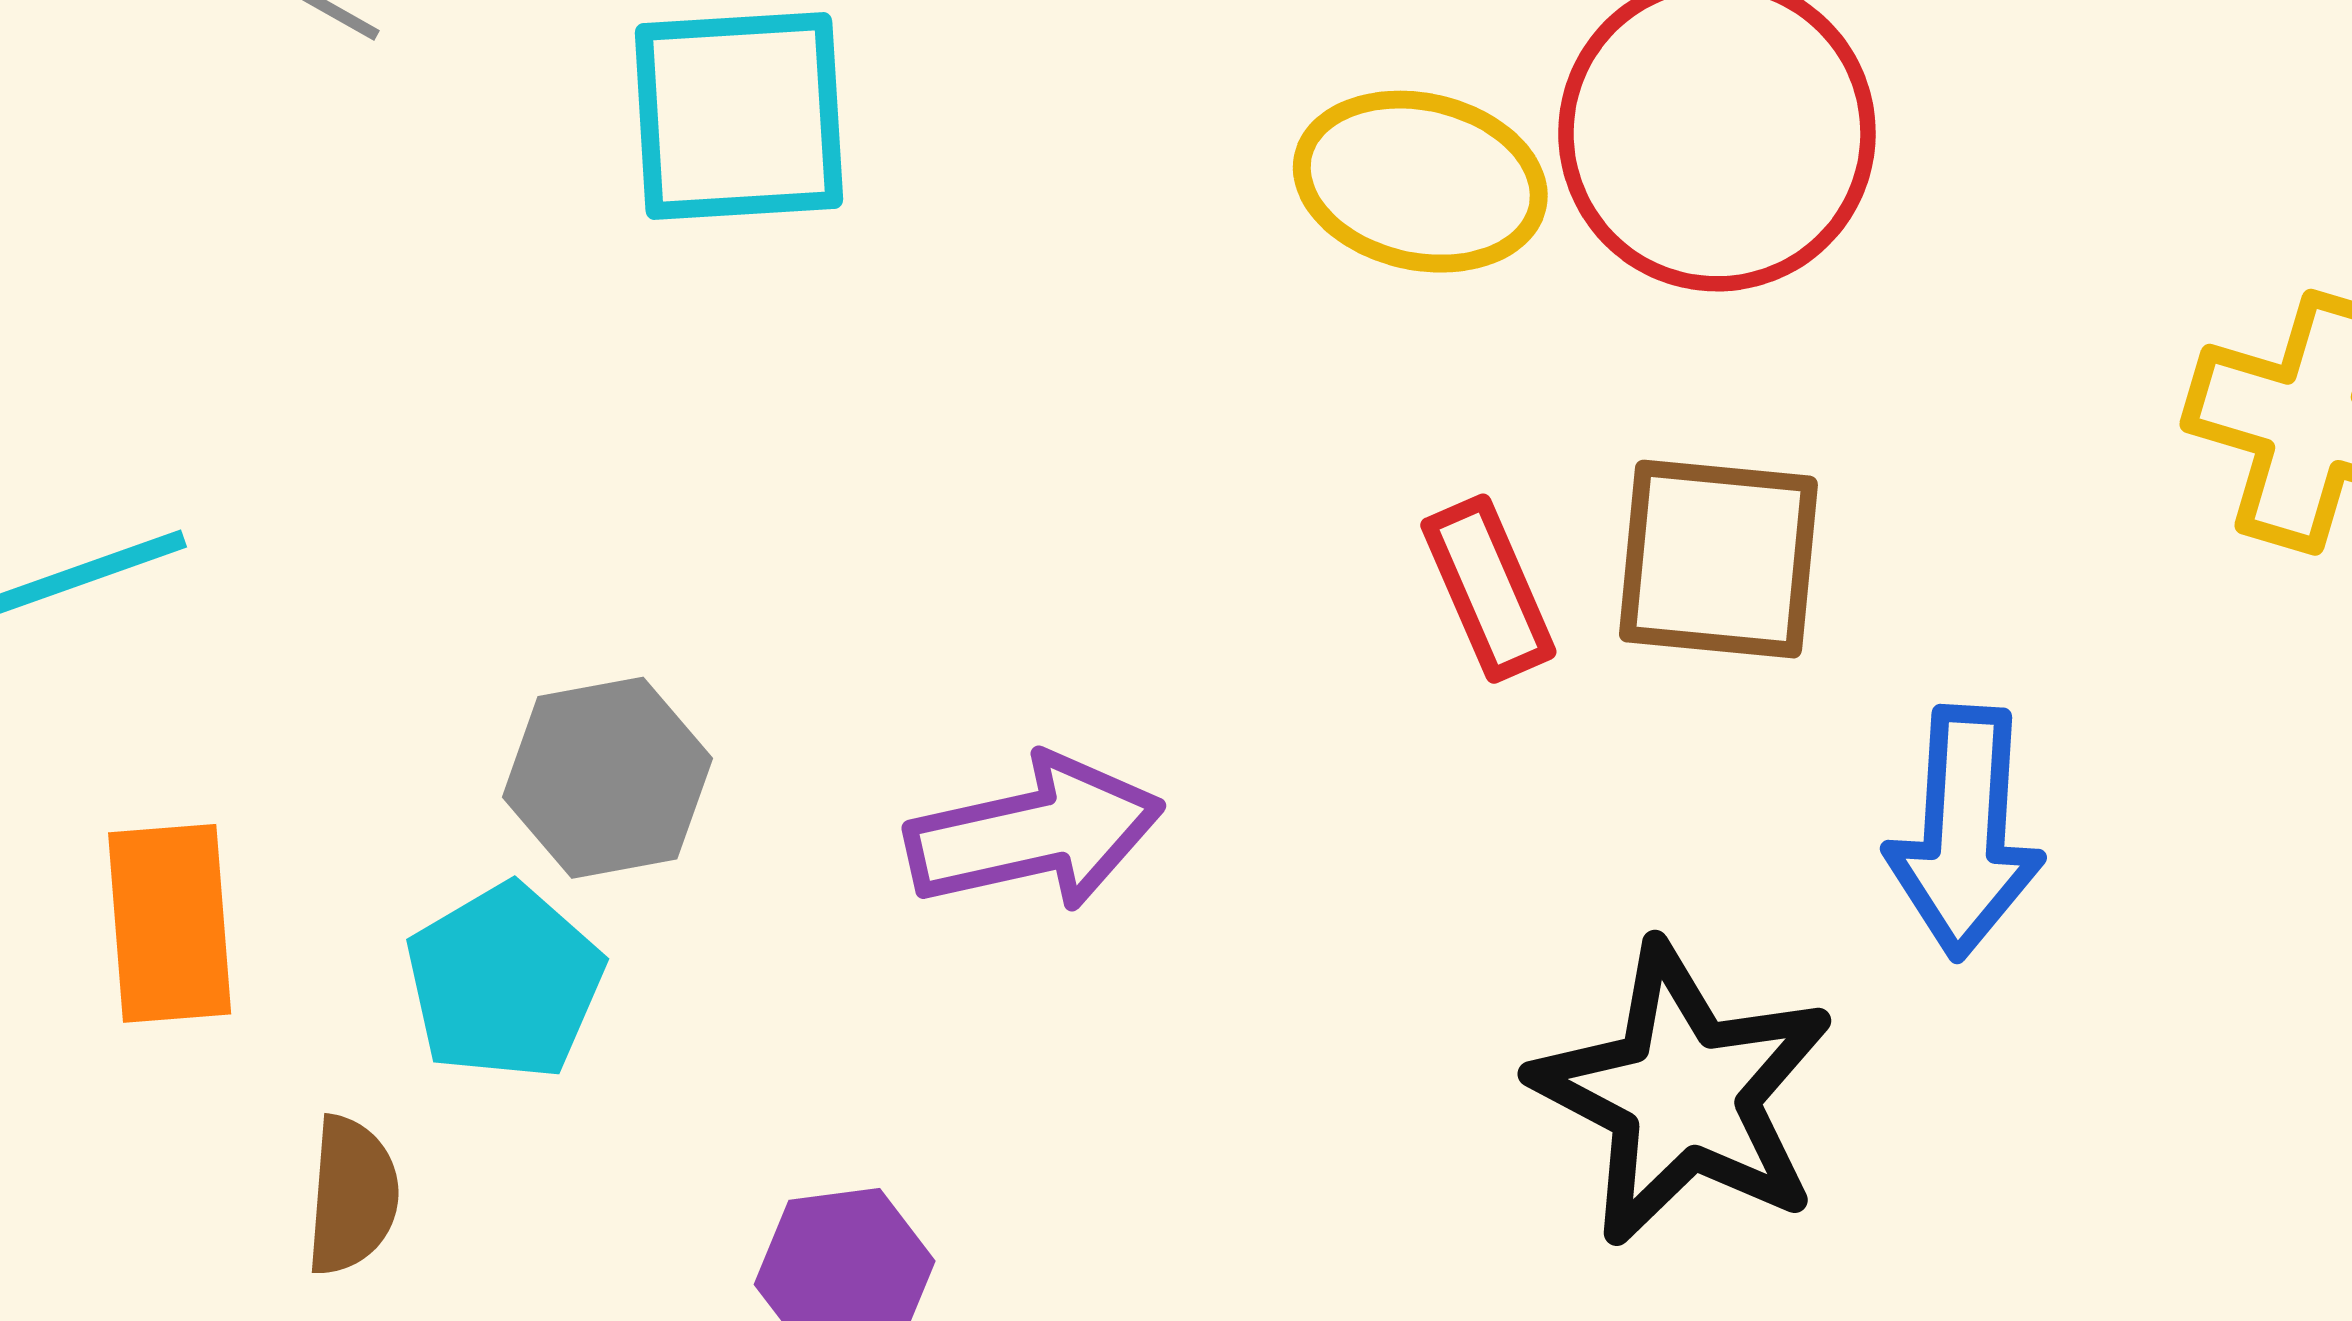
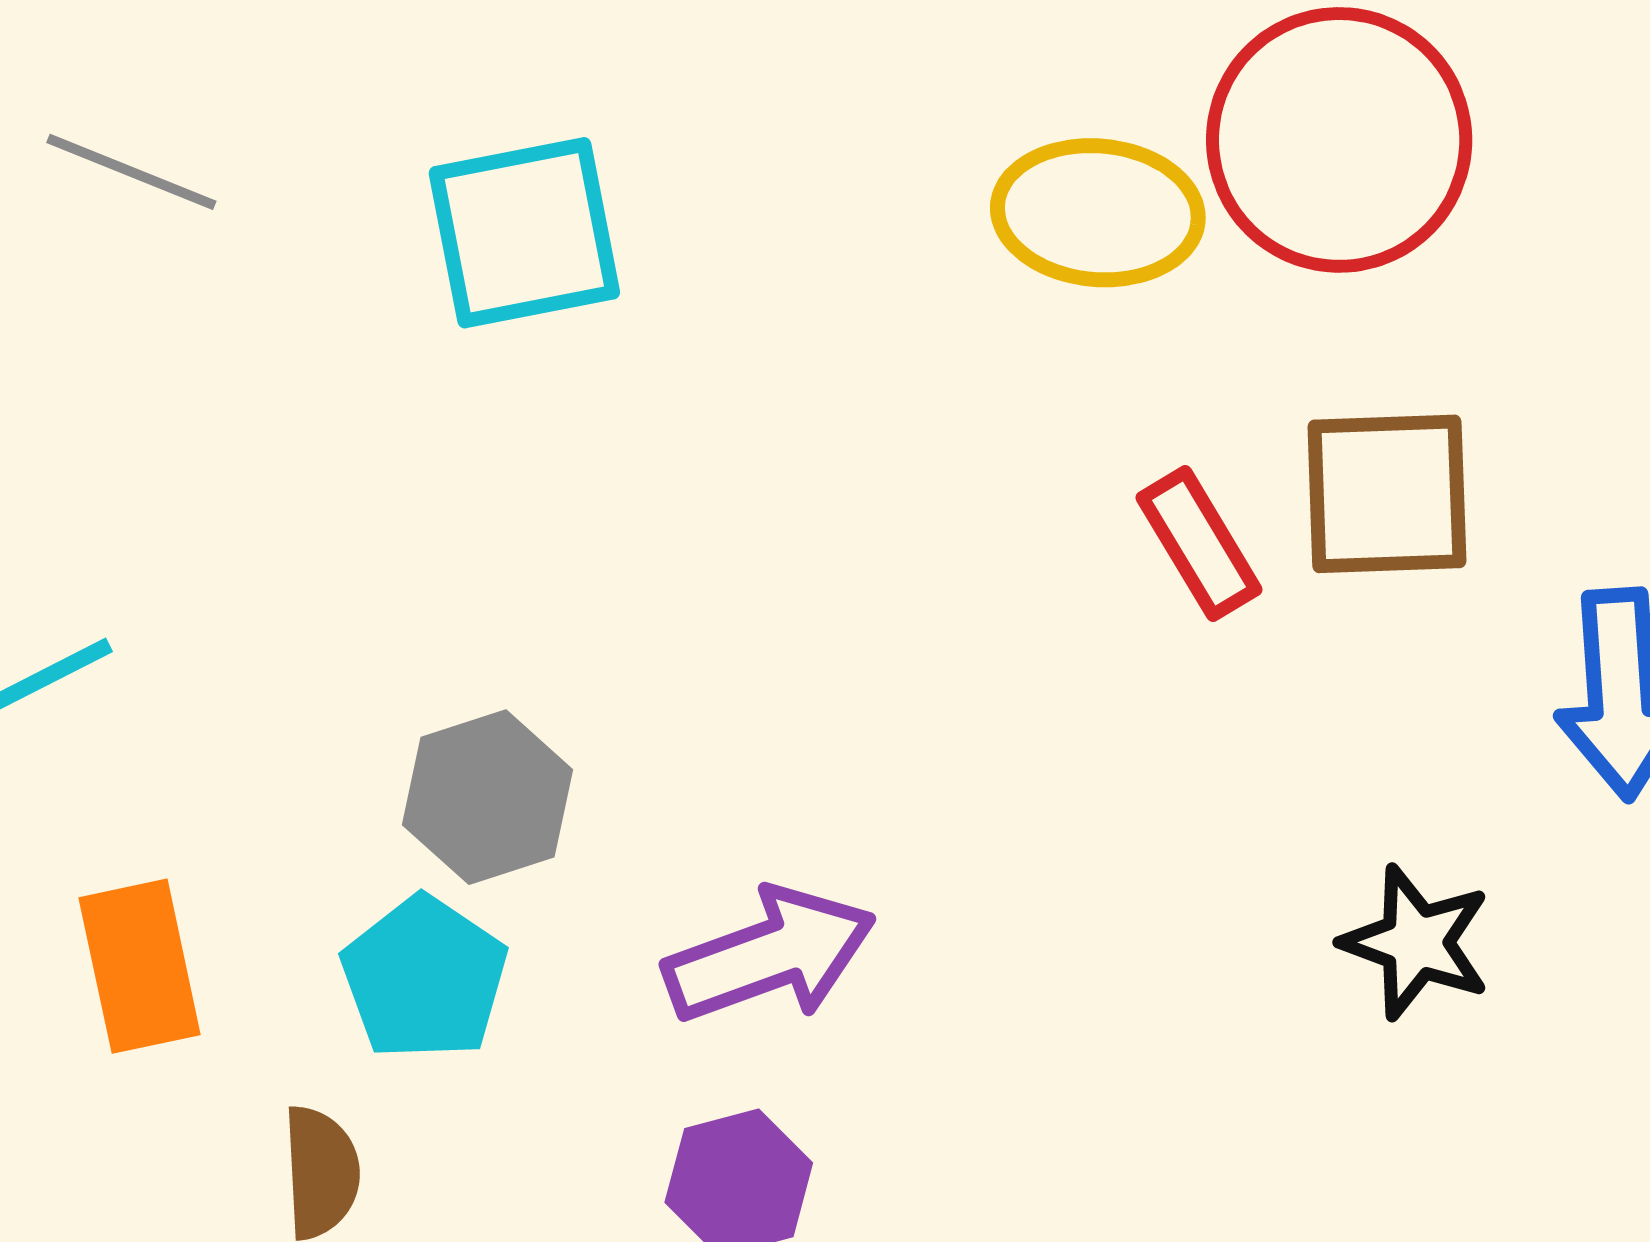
purple arrow: (1035, 833) -> (770, 955), moved
black star: (1683, 1094) -> (1416, 942), size x0.6

